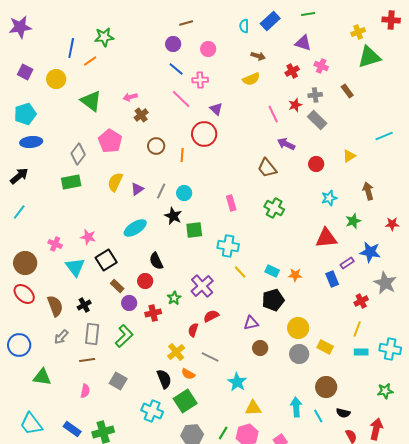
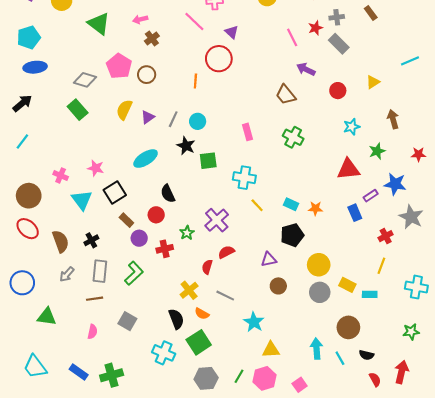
brown circle: (156, 146) -> (147, 75), moved
gray diamond: (78, 154) -> (85, 80), turned 70
green rectangle: (71, 182) -> (78, 110), turned 60
cyan rectangle: (361, 352) -> (370, 294), moved

